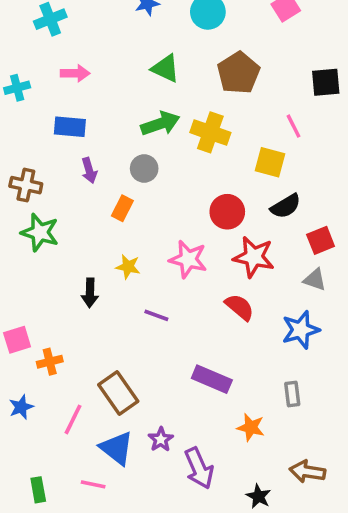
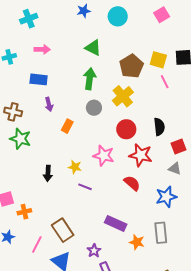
brown pentagon: (238, 73) -> (131, 66), moved
green arrow: (160, 124) -> (90, 79), turned -65
yellow cross: (210, 132) -> (123, 96), moved, turned 30
yellow square: (270, 162) -> (158, 60), moved
gray circle: (144, 168) -> (94, 108), moved
black semicircle: (286, 206) -> (159, 127), turned -66
yellow star: (128, 267) -> (75, 167), moved
gray rectangle: (292, 394) -> (161, 233), size x1.5
orange star: (251, 427) -> (137, 242), moved
purple star: (161, 439) -> (94, 251), moved

